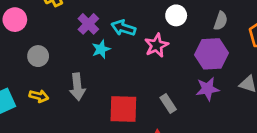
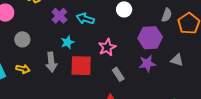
gray semicircle: (221, 21) -> (167, 15), moved
pink star: (156, 45) -> (107, 47), moved
cyan star: (101, 49) -> (67, 42), moved
red square: (123, 109) -> (81, 66), moved

